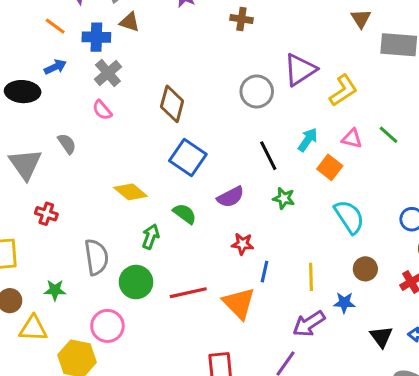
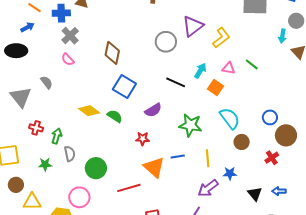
blue arrow: (55, 67) -> (27, 27), moved
black line: (268, 156) -> (176, 82), turned -36
green star: (284, 198) -> (190, 125), moved, size x1.6
green semicircle: (185, 214) -> (115, 116), moved
green arrow: (151, 237) -> (57, 136), moved
red star: (242, 244) -> (143, 139), moved
gray semicircle: (96, 257) -> (70, 154), size x0.7
brown circle: (365, 269) -> (242, 142), moved
blue line: (264, 272) -> (178, 157), turned 72
green star: (55, 290) -> (45, 164), moved
red line: (188, 293) -> (129, 188), moved
orange triangle: (239, 303) -> (154, 167), moved

